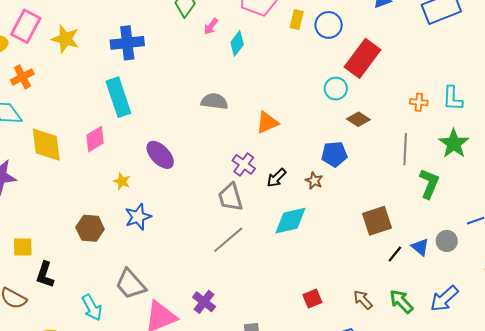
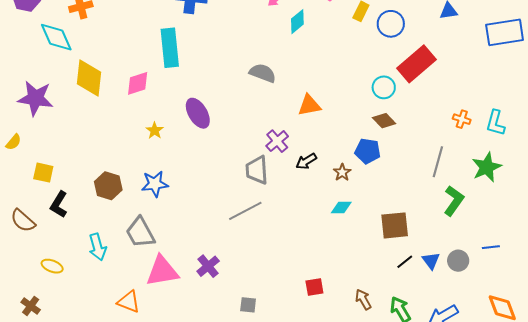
brown diamond: (358, 119) -> (384, 121), moved
blue star: (138, 217) -> (155, 184), moved
cyan diamond: (290, 221) -> (341, 207), moved, size x0.6
brown hexagon: (90, 228) -> (108, 186), moved

